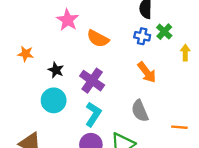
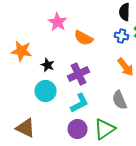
orange star: (26, 54) -> (22, 51), size x1.5
purple cross: (92, 81) -> (78, 74), turned 30
cyan L-shape: (93, 114) -> (80, 103), turned 30

